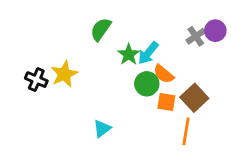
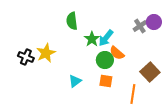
green semicircle: (101, 29) -> (72, 21), turned -42
brown square: (194, 98) -> (150, 72), moved
orange square: (166, 102) -> (106, 81), moved
cyan triangle: (102, 129) -> (75, 81), moved

